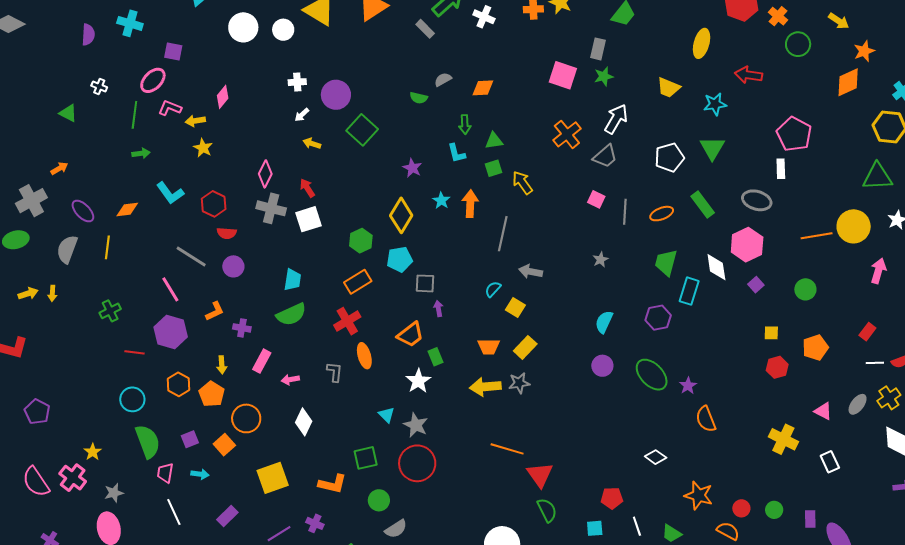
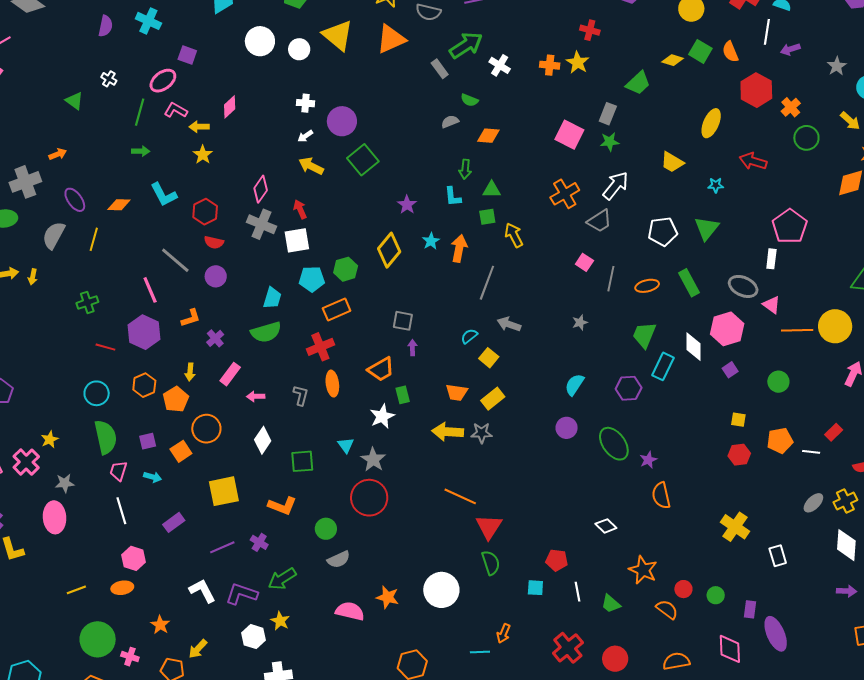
green semicircle: (419, 98) -> (469, 100), moved
cyan star: (715, 104) -> (716, 185), size x0.7
yellow arrow: (312, 144) -> (311, 166), size x1.4
cyan pentagon: (400, 259) -> (312, 279), moved
purple cross: (242, 328) -> (215, 338), turned 30
white line: (875, 363) -> (811, 452), moved
pink triangle: (823, 411) -> (772, 305), moved
green square: (366, 458) -> (302, 461), moved

